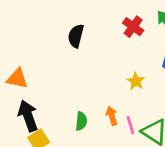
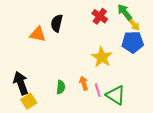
orange triangle: (17, 79) -> (38, 34), moved
yellow star: (136, 81) -> (102, 57), size x1.5

